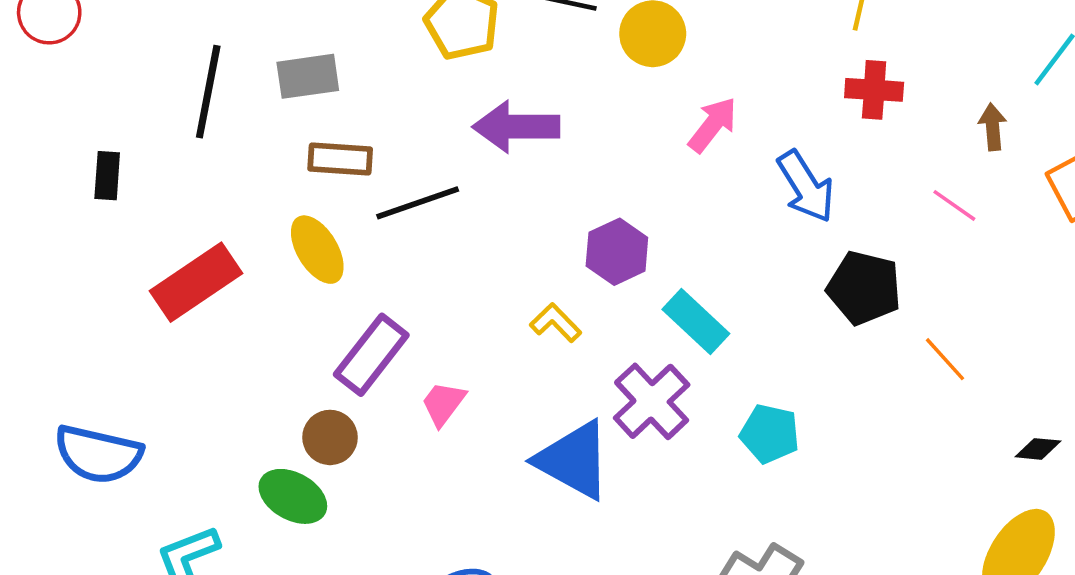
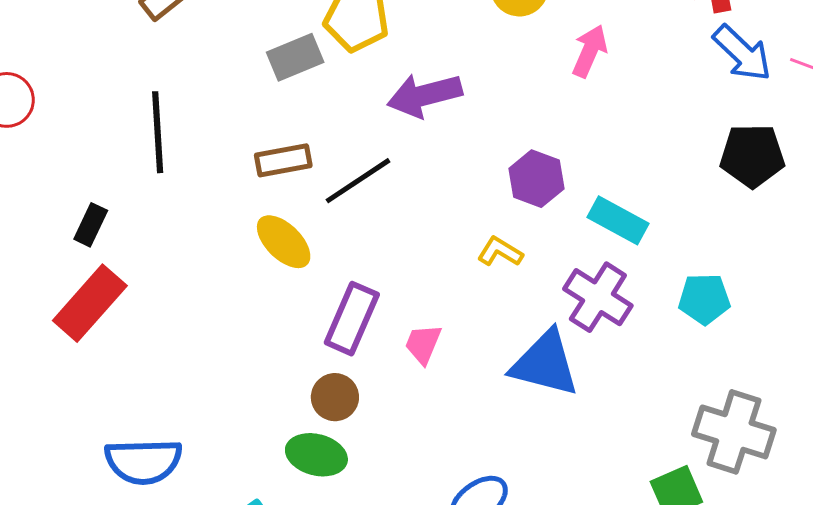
gray rectangle: (308, 76) -> (295, 57), moved
black rectangle: (107, 176) -> (91, 225), turned 36
blue arrow: (806, 187) -> (742, 53), moved
red rectangle: (196, 282) -> (90, 303), moved

